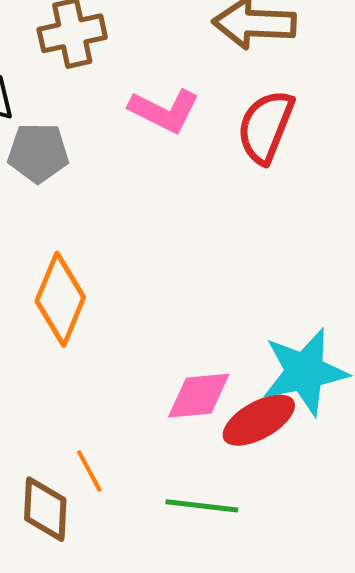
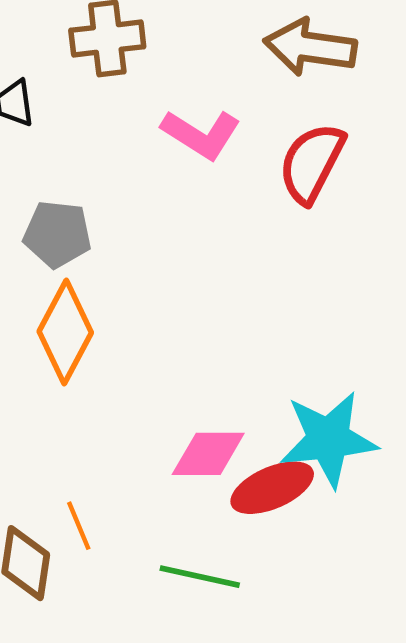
gray pentagon: (38, 153) -> (57, 234), moved

